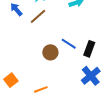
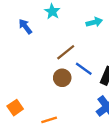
brown line: (38, 16) -> (66, 52), moved

